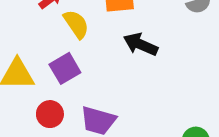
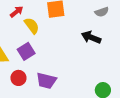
black arrow: (141, 44) -> (91, 37), moved

